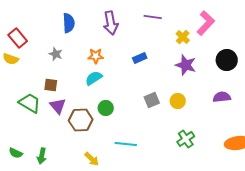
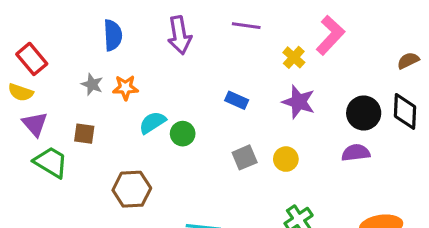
orange star: (96, 56) -> (125, 88), moved
blue rectangle: (140, 58) -> (237, 100), moved, turned 48
black circle: (227, 60) -> (364, 113), moved
purple triangle: (58, 106) -> (35, 124), moved
green circle: (106, 108) -> (183, 134), moved

